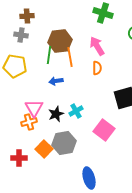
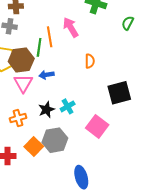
brown hexagon: (60, 41) -> (21, 60), moved
pink arrow: (97, 46) -> (71, 27), moved
orange line: (70, 57) -> (50, 37), moved
pink triangle: (34, 108) -> (23, 83), moved

